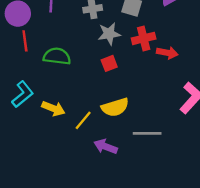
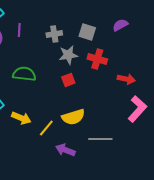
red cross: (144, 38) -> (97, 59), turned 30
red arrow: (167, 53) -> (126, 79), moved

